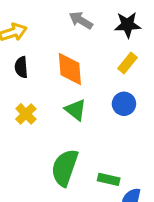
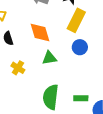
yellow rectangle: (128, 63) -> (76, 20), size x1.6
green triangle: (76, 110) -> (49, 58), turned -35

